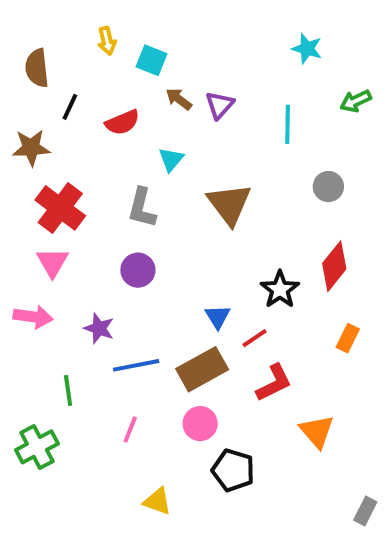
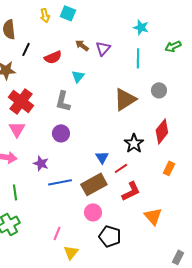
cyan star: (307, 49) -> (141, 27), moved
cyan square: (152, 60) -> (68, 13), moved
brown triangle: (229, 204) -> (125, 99), moved, turned 35
green line: (68, 391) -> (15, 192), moved
pink line: (130, 429) -> (57, 233), moved
yellow triangle: (157, 501) -> (71, 252), turned 49

